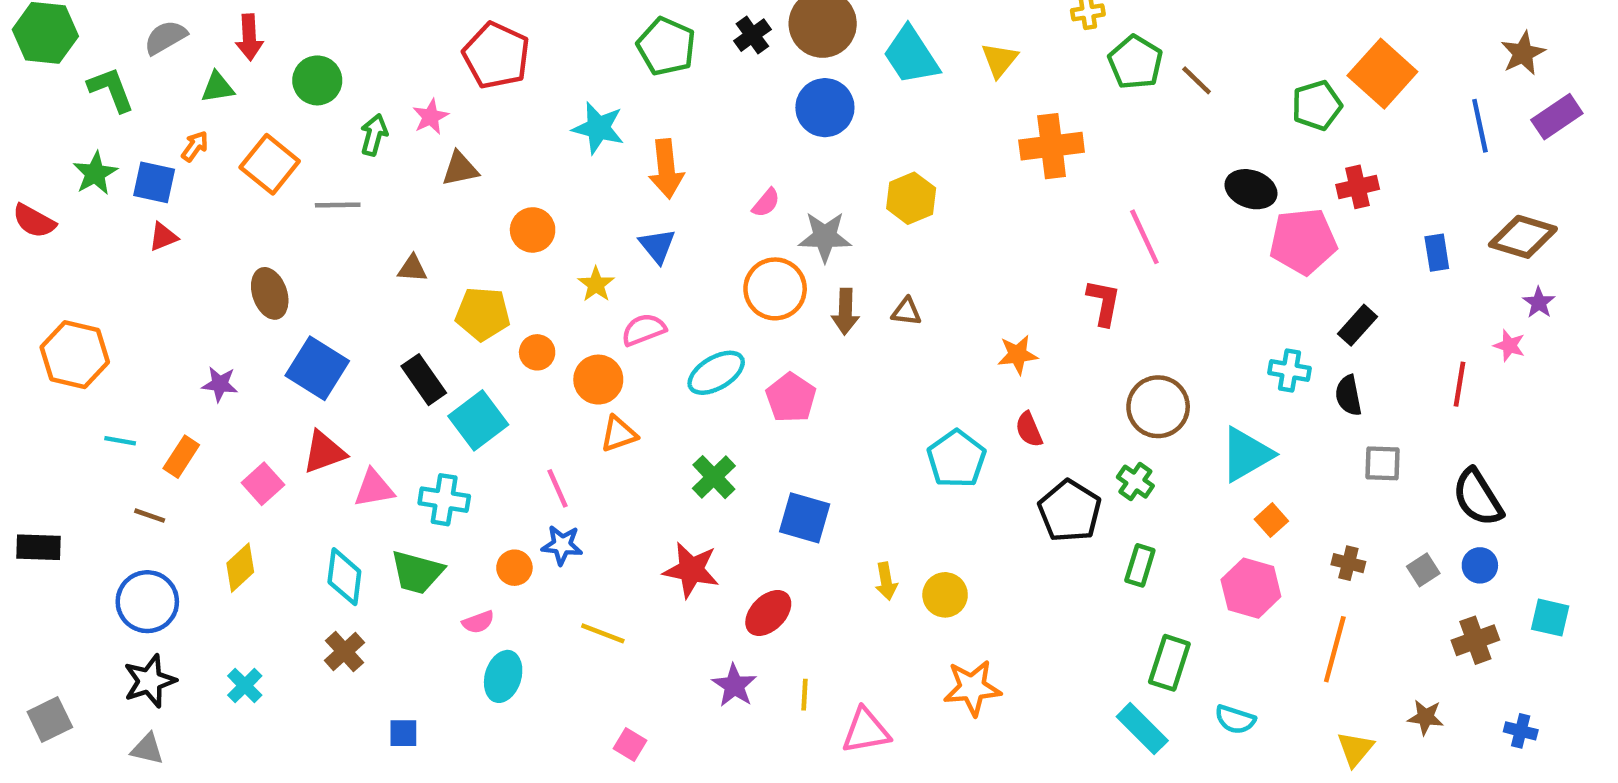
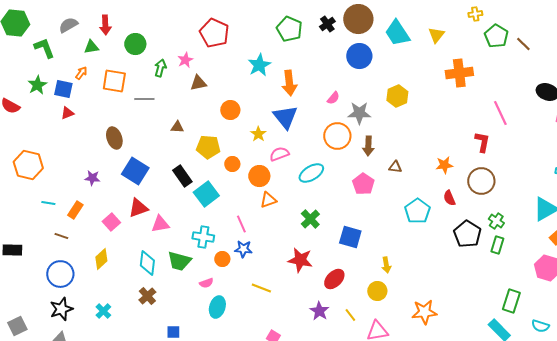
cyan star: (598, 128) -> (259, 65), turned 30
orange square: (270, 164) -> (114, 81), turned -30
blue triangle: (657, 246) -> (285, 117), size x1.5
brown triangle: (907, 312) -> (395, 167), moved
pink pentagon: (791, 398) -> (363, 184), moved
brown circle: (1158, 407) -> (481, 181), moved
cyan cross: (444, 500) -> (203, 237), moved
green rectangle: (1140, 565) -> (497, 245), moved
yellow circle: (945, 595) -> (377, 291), moved
yellow line: (805, 695) -> (350, 315), turned -40

